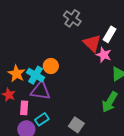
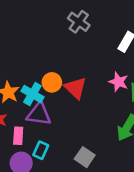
red triangle: (92, 43) -> (75, 88), moved
pink star: (104, 55) -> (119, 82), moved
cyan rectangle: (42, 119) -> (41, 150), turned -32

